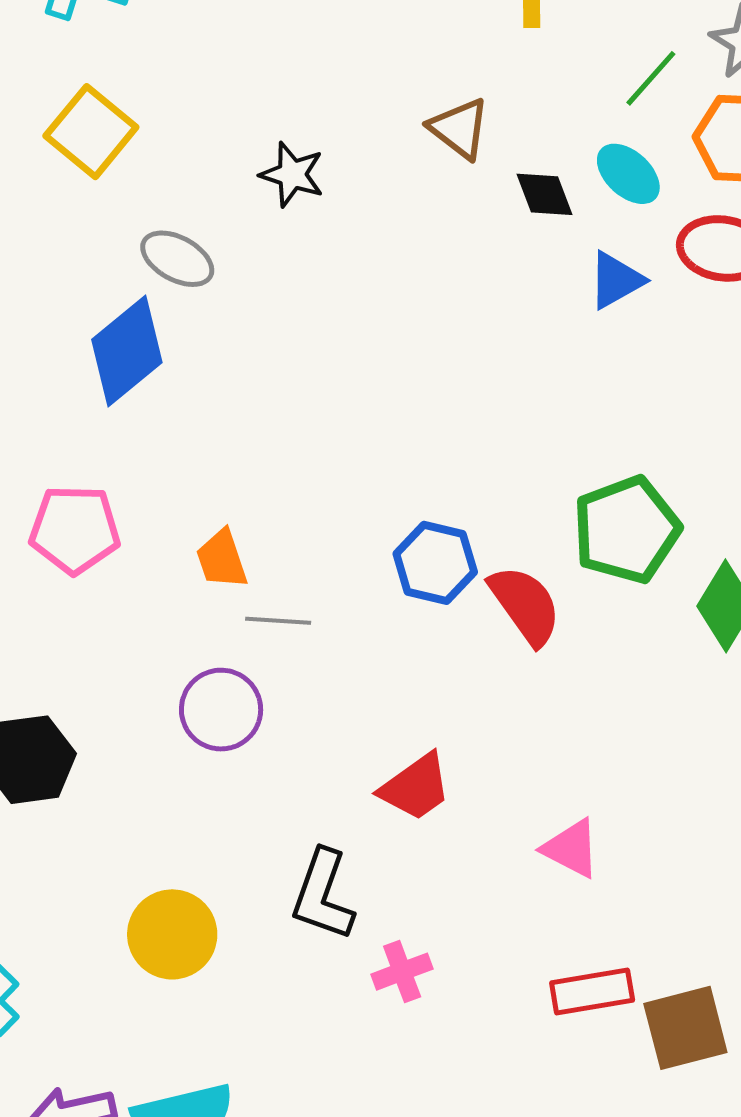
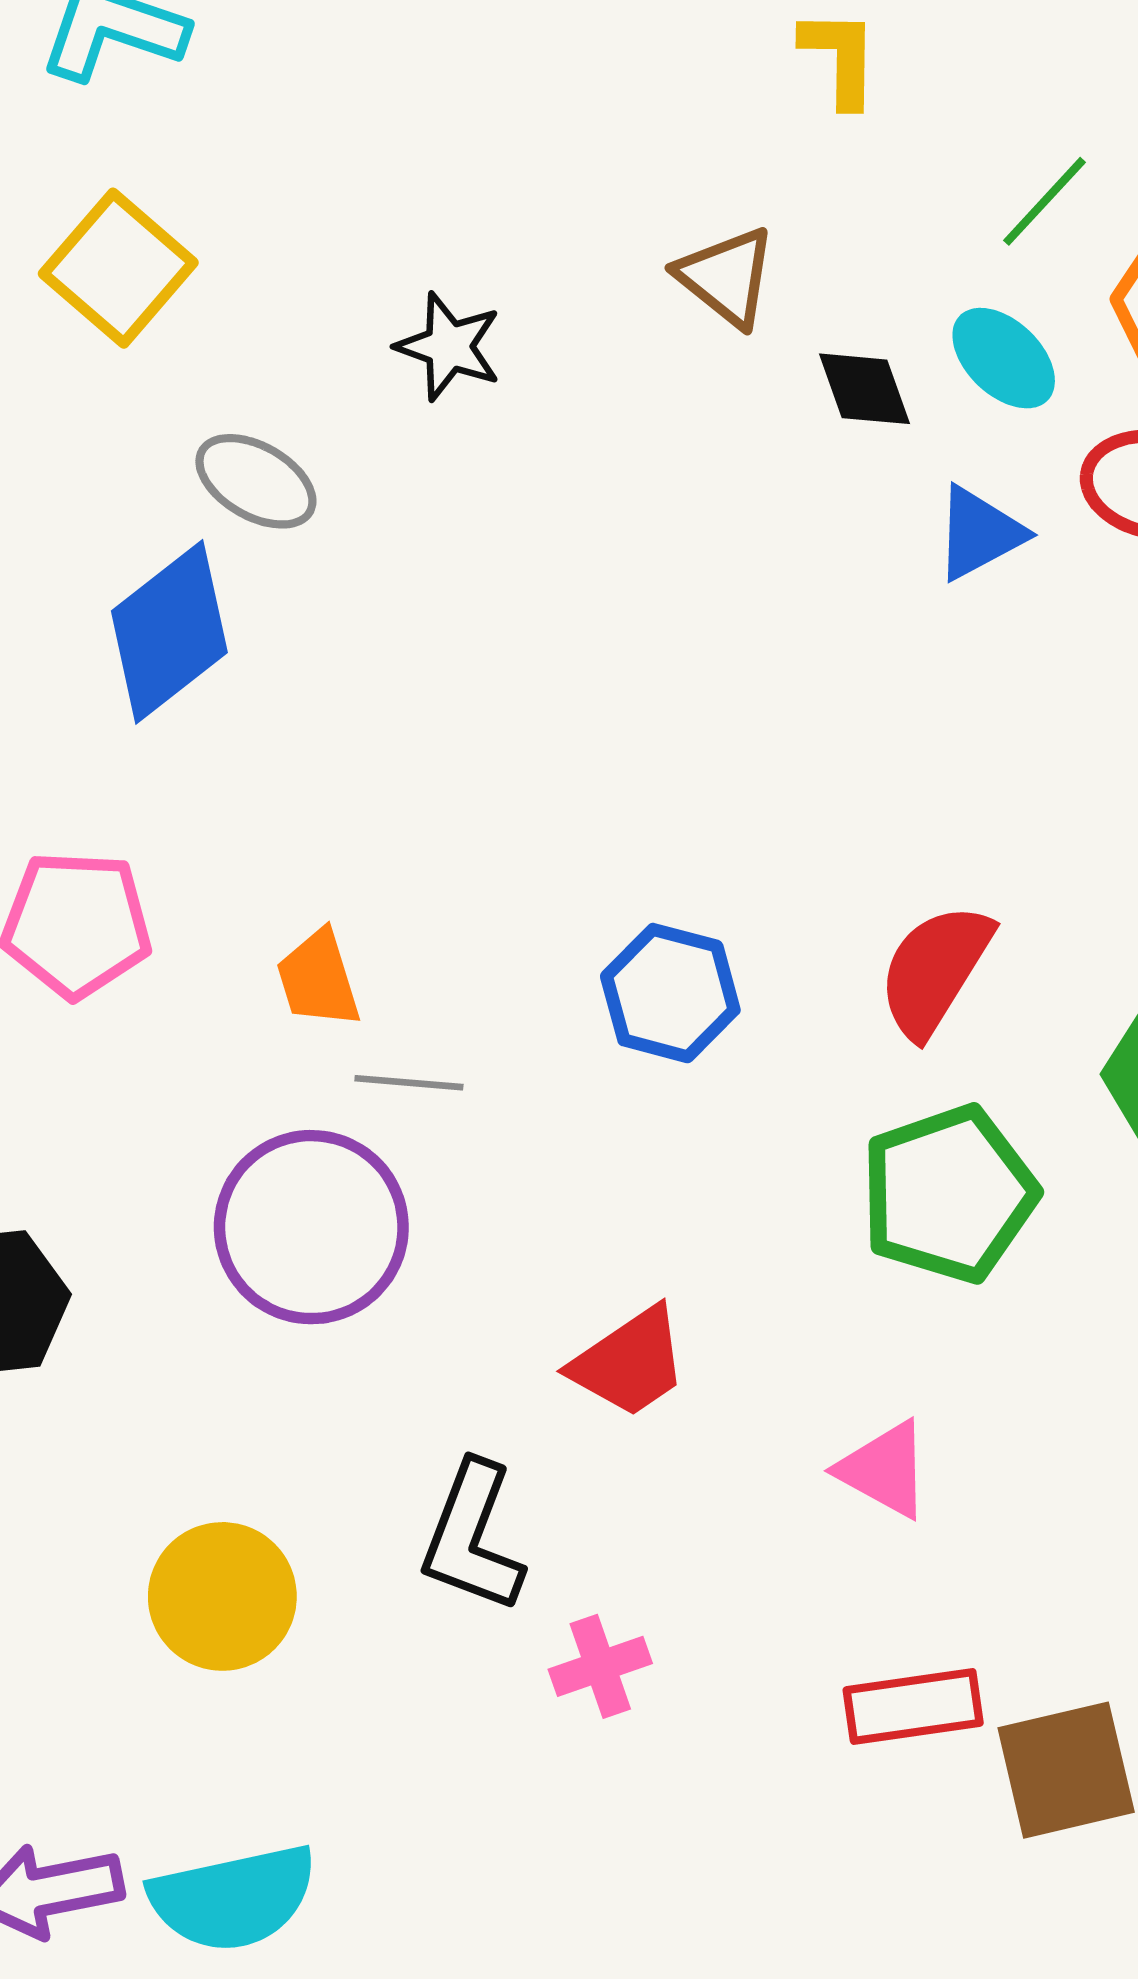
green pentagon: (626, 530) -> (949, 1194), moved
red semicircle: (525, 605) -> (935, 970), moved, turned -114
purple circle: (221, 710) -> (311, 1227), size x1.4

